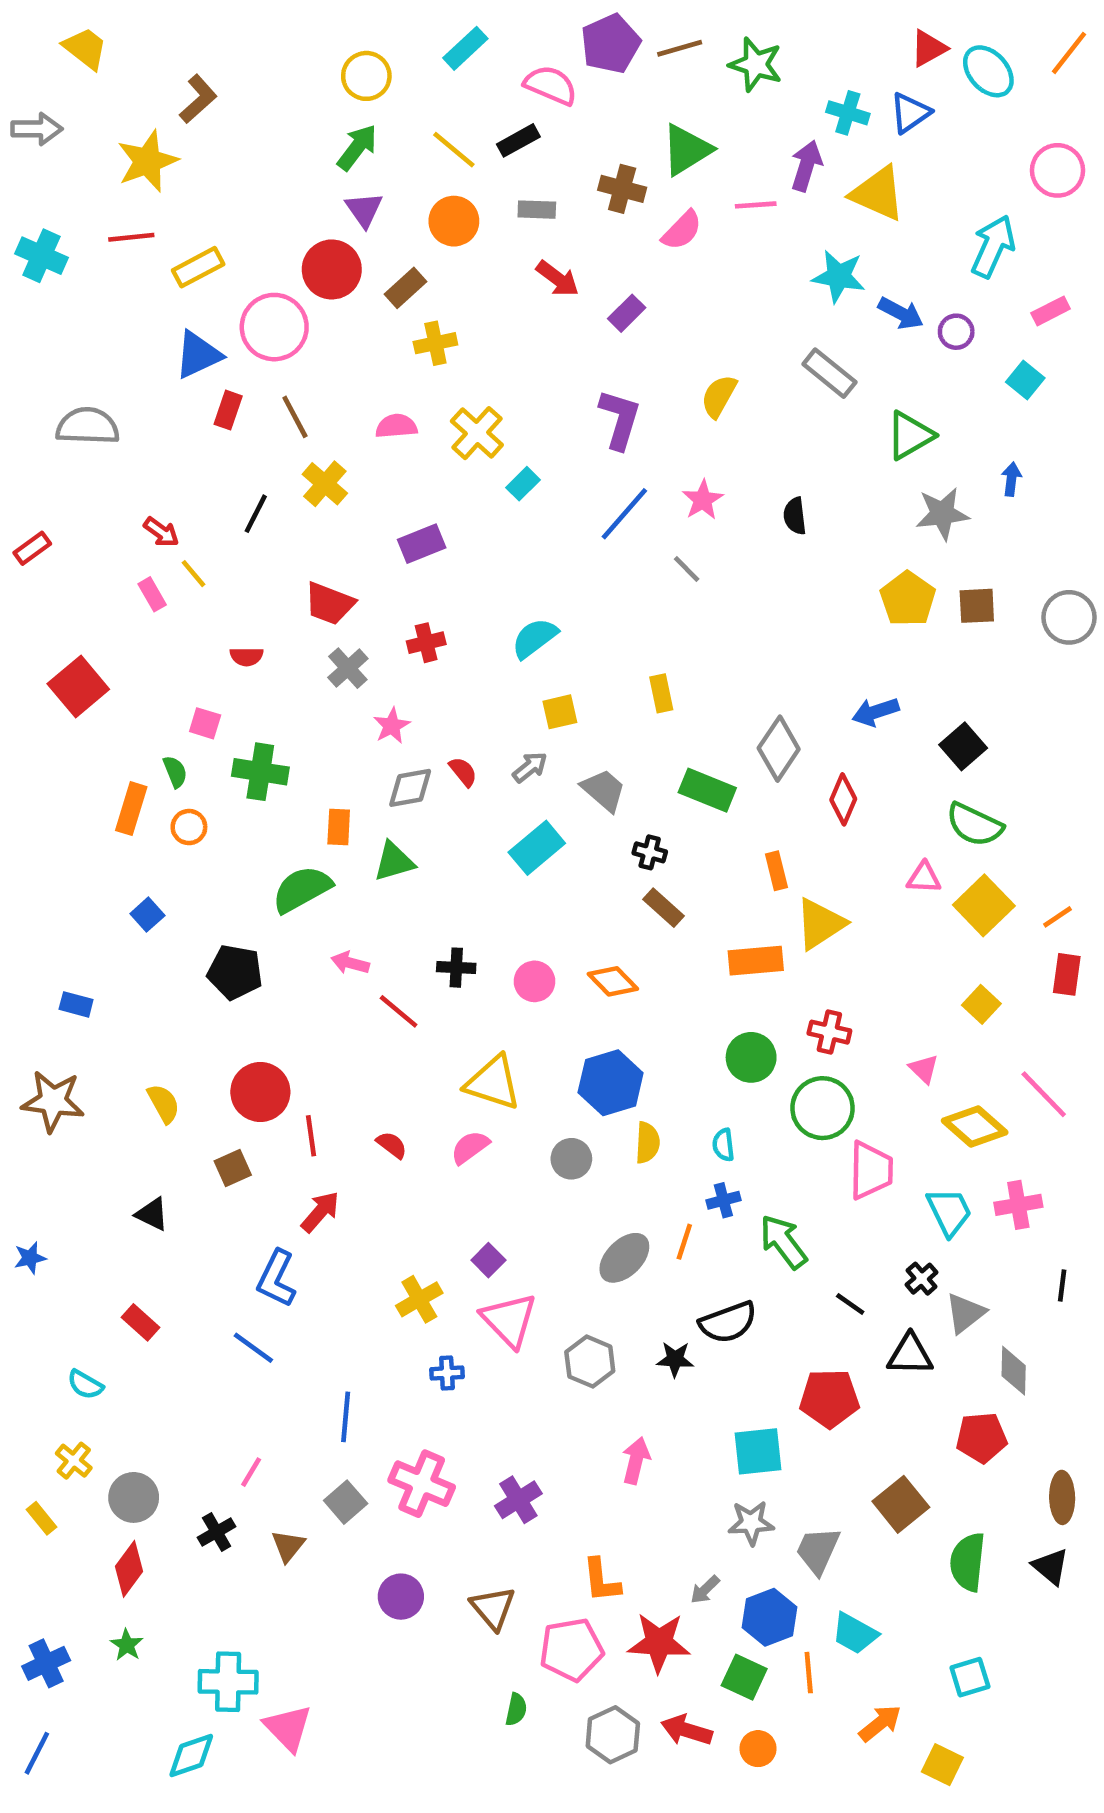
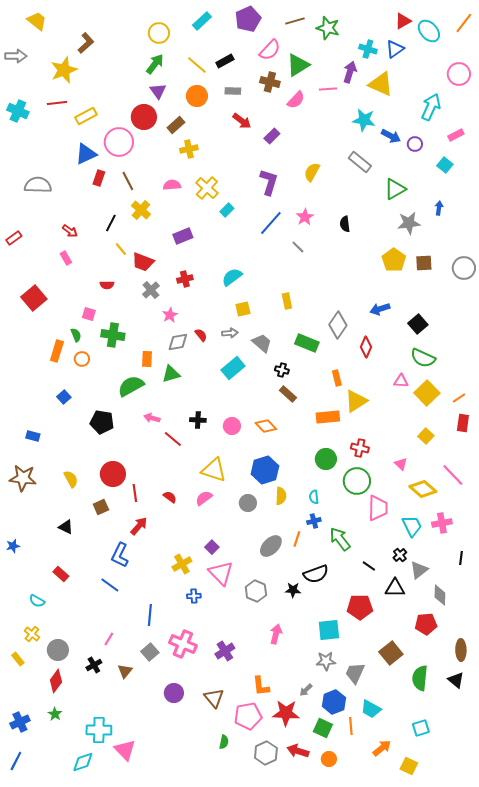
purple pentagon: (611, 44) -> (248, 19), moved
pink semicircle: (551, 85) -> (270, 50), moved, turned 110
yellow line: (194, 574) -> (121, 249), moved
gray arrow: (530, 767) -> (230, 333), turned 35

